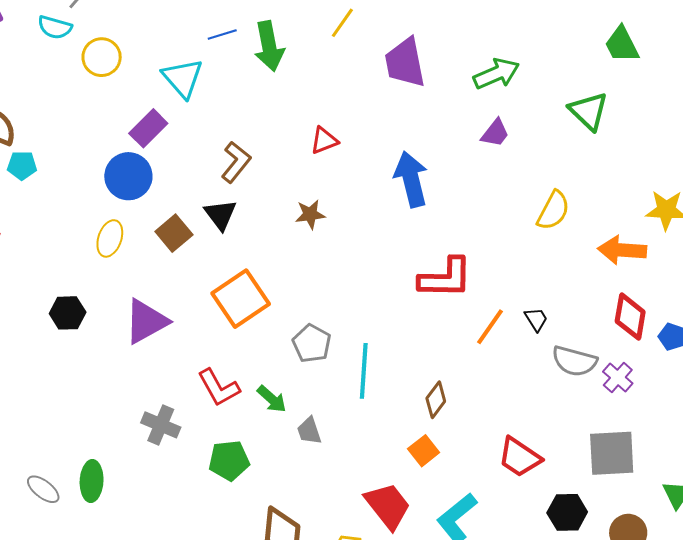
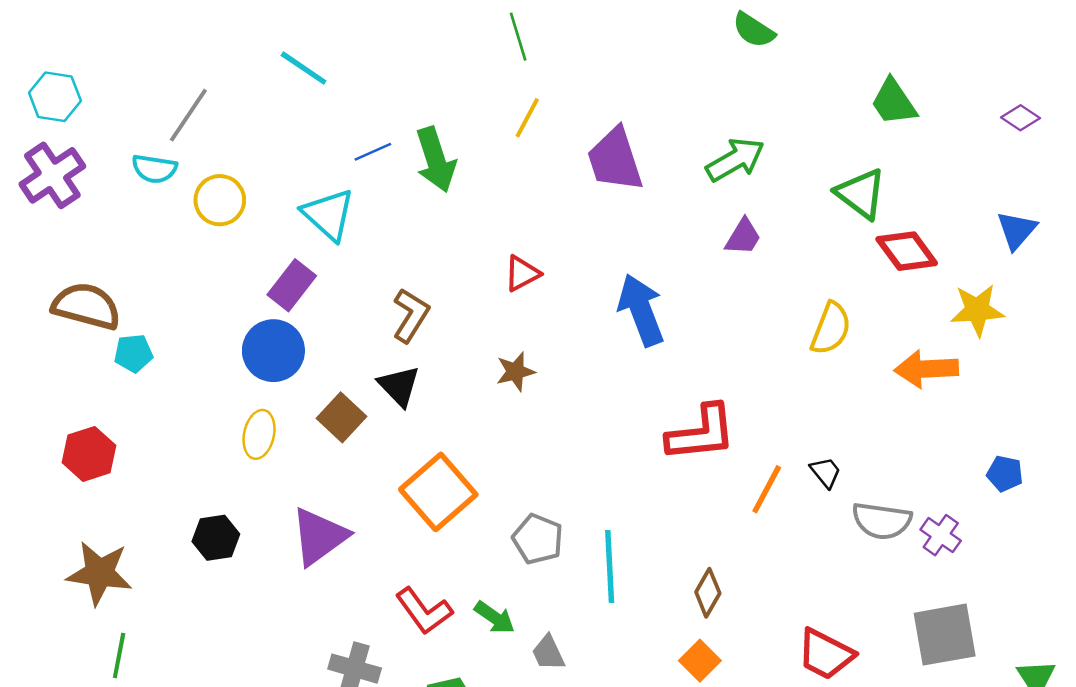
red diamond: (630, 317) -> (907, 251), moved, turned -39

